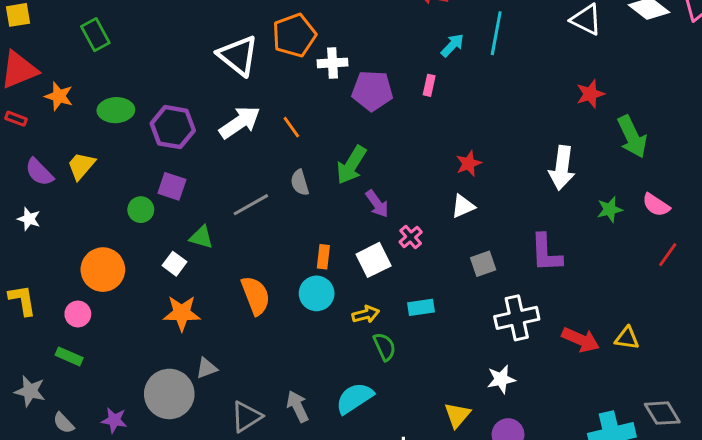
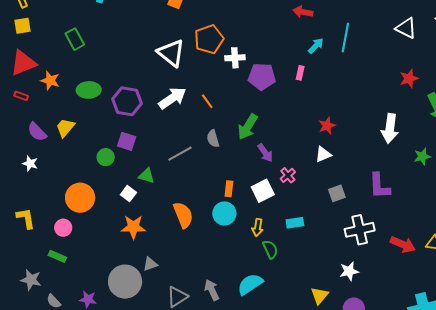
yellow arrow: (366, 314) -> (258, 228), turned 114

